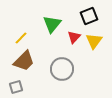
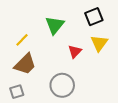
red triangle: (74, 37) -> (75, 52), moved
gray circle: (62, 69) -> (62, 85), moved

